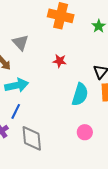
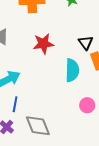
red star: (60, 61) -> (43, 44), size x1.5

